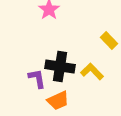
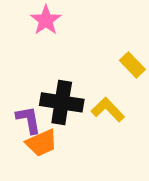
orange trapezoid: (58, 101) -> (41, 143), moved

